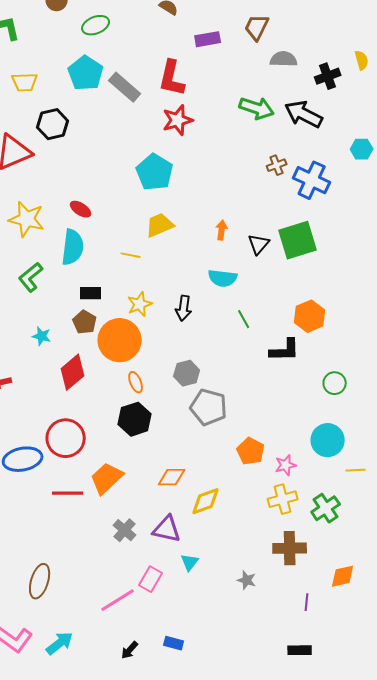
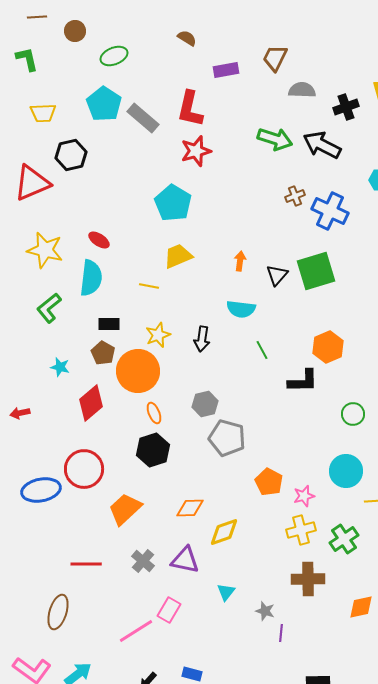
red line: (68, 493) -> (86, 564), moved
cyan triangle: (190, 562) -> (226, 592), moved
purple line: (307, 602) -> (281, 633), moved

